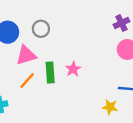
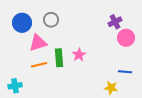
purple cross: (121, 23) -> (115, 22), moved
orange line: (27, 81) -> (39, 65), turned 35

